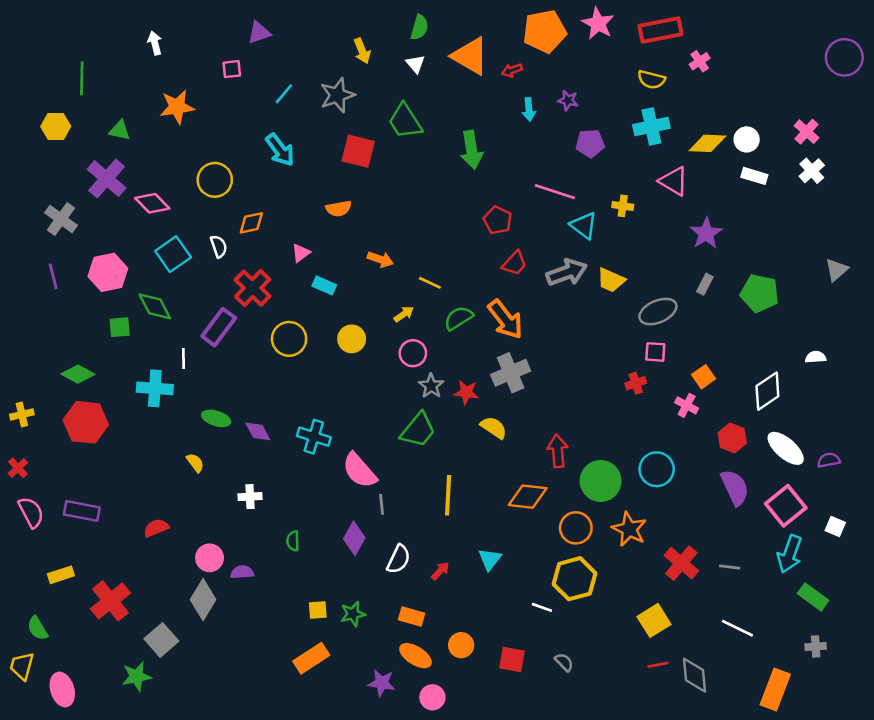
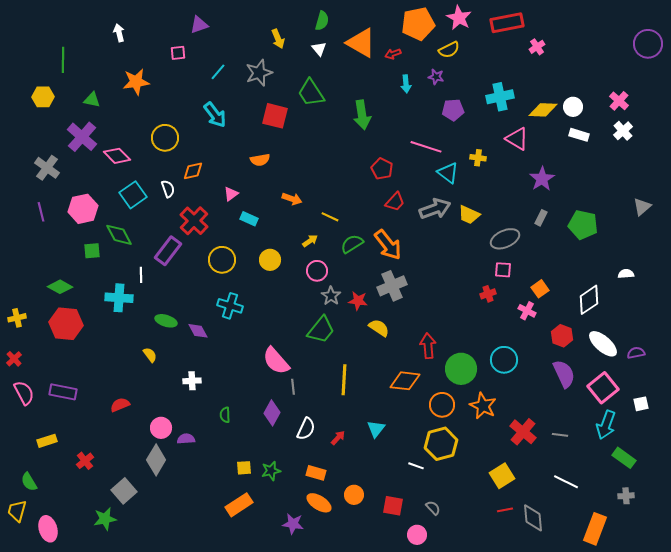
yellow semicircle: (651, 80) -> (449, 50), moved, turned -40
cyan cross: (314, 437) -> (230, 306), moved
white square: (835, 527) -> (641, 404), turned -35
red cross: (110, 601) -> (85, 461), size x0.6
pink circle: (432, 697) -> (417, 535), moved

